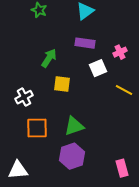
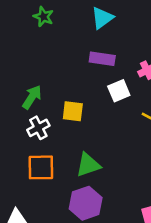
green arrow: (49, 58) -> (32, 97), moved
white cross: (24, 97) -> (38, 128), moved

